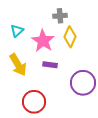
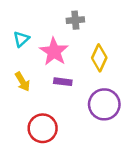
yellow diamond: (70, 37) -> (99, 58), moved
yellow arrow: (18, 65) -> (23, 82), size x0.7

